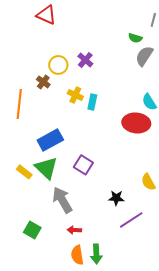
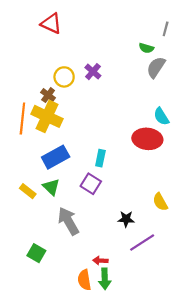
yellow cross: (75, 95) -> (47, 116), moved, size x1.8
cyan rectangle: (92, 102) -> (100, 158), moved
green triangle: (46, 168) -> (51, 187), size x0.7
red arrow: (74, 230) -> (100, 261), moved

